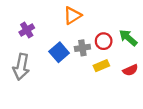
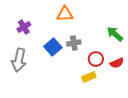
orange triangle: (72, 16) -> (65, 14), turned 30
red circle: (104, 41) -> (96, 59), moved
yellow rectangle: (101, 66) -> (89, 77), moved

